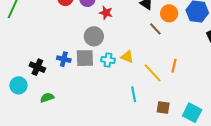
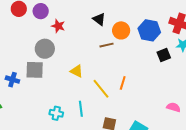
brown line: (155, 29) -> (107, 45), turned -64
blue cross: (64, 59) -> (12, 80), moved
cyan cross: (108, 60) -> (56, 113), moved

